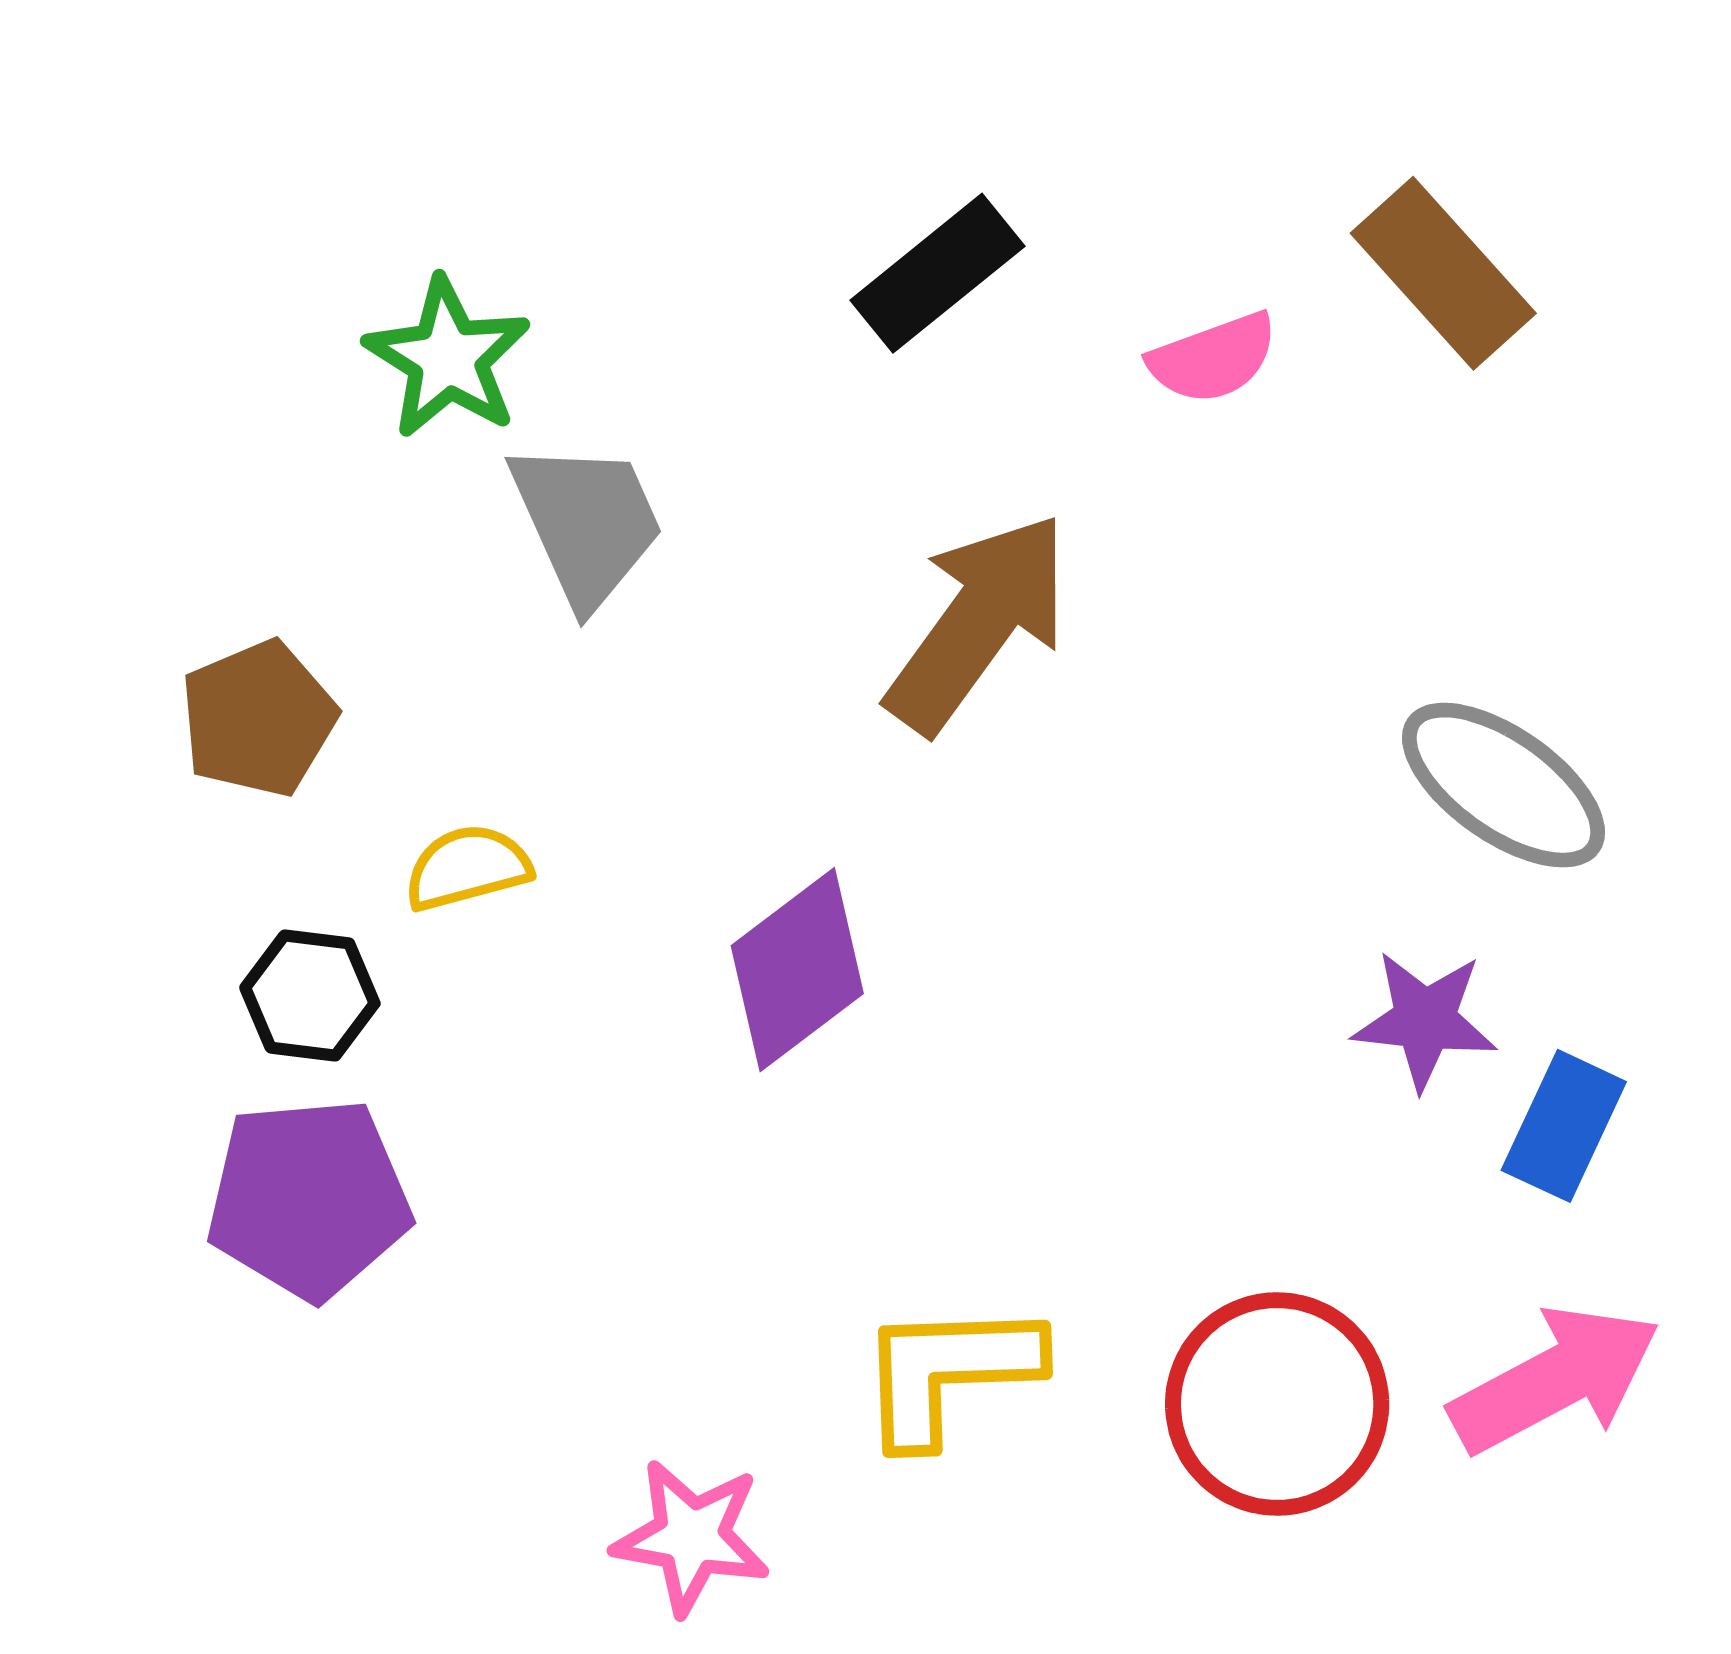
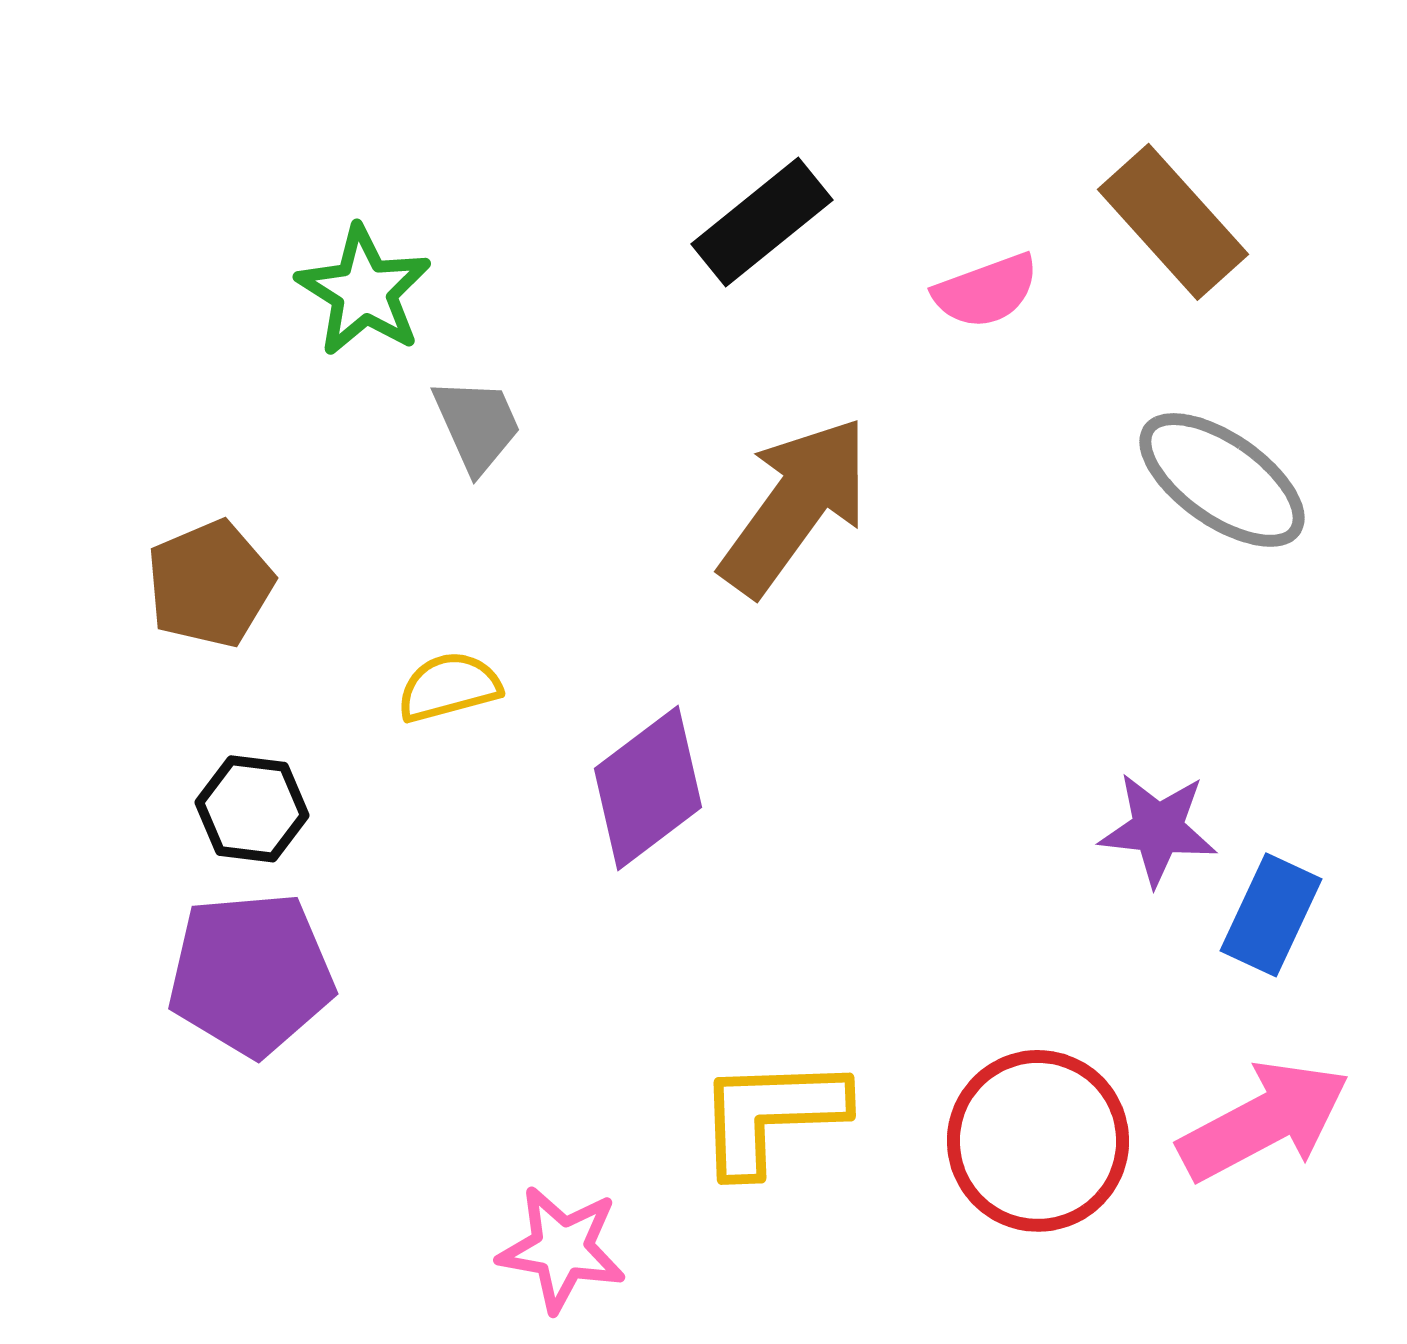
gray trapezoid: (587, 523) -> (477, 425), size x0.7
gray ellipse: (1504, 785) -> (1222, 480), moved
yellow semicircle: (467, 868) -> (449, 687), moved

